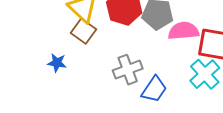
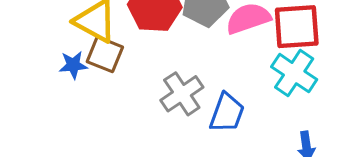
blue star: (57, 63) -> (73, 65), moved

